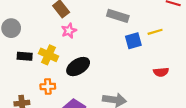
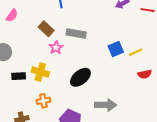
gray rectangle: (118, 16) -> (76, 33), moved
yellow line: (155, 32) -> (135, 52), moved
black ellipse: (78, 67) -> (80, 77), moved

